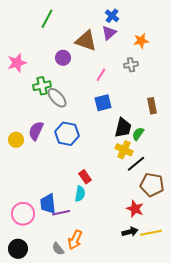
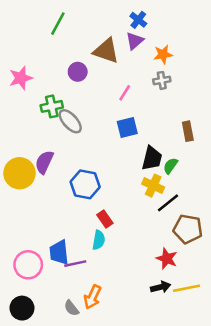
orange star: (141, 41) -> (163, 54), moved
blue hexagon: (67, 134) -> (85, 184), moved
yellow circle: (16, 140) -> (20, 173), size x1.6

